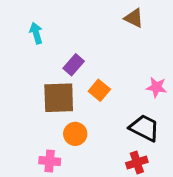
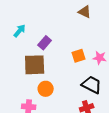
cyan arrow: (36, 33) -> (20, 31), moved, turned 56
orange square: (99, 90) -> (79, 56), moved, turned 32

